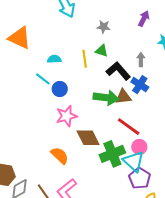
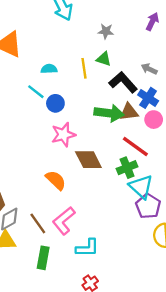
gray arrow: (141, 60) -> (149, 69), turned -64
pink circle: (139, 147) -> (154, 120), moved
green cross: (112, 154) -> (127, 168), moved, size x0.7

